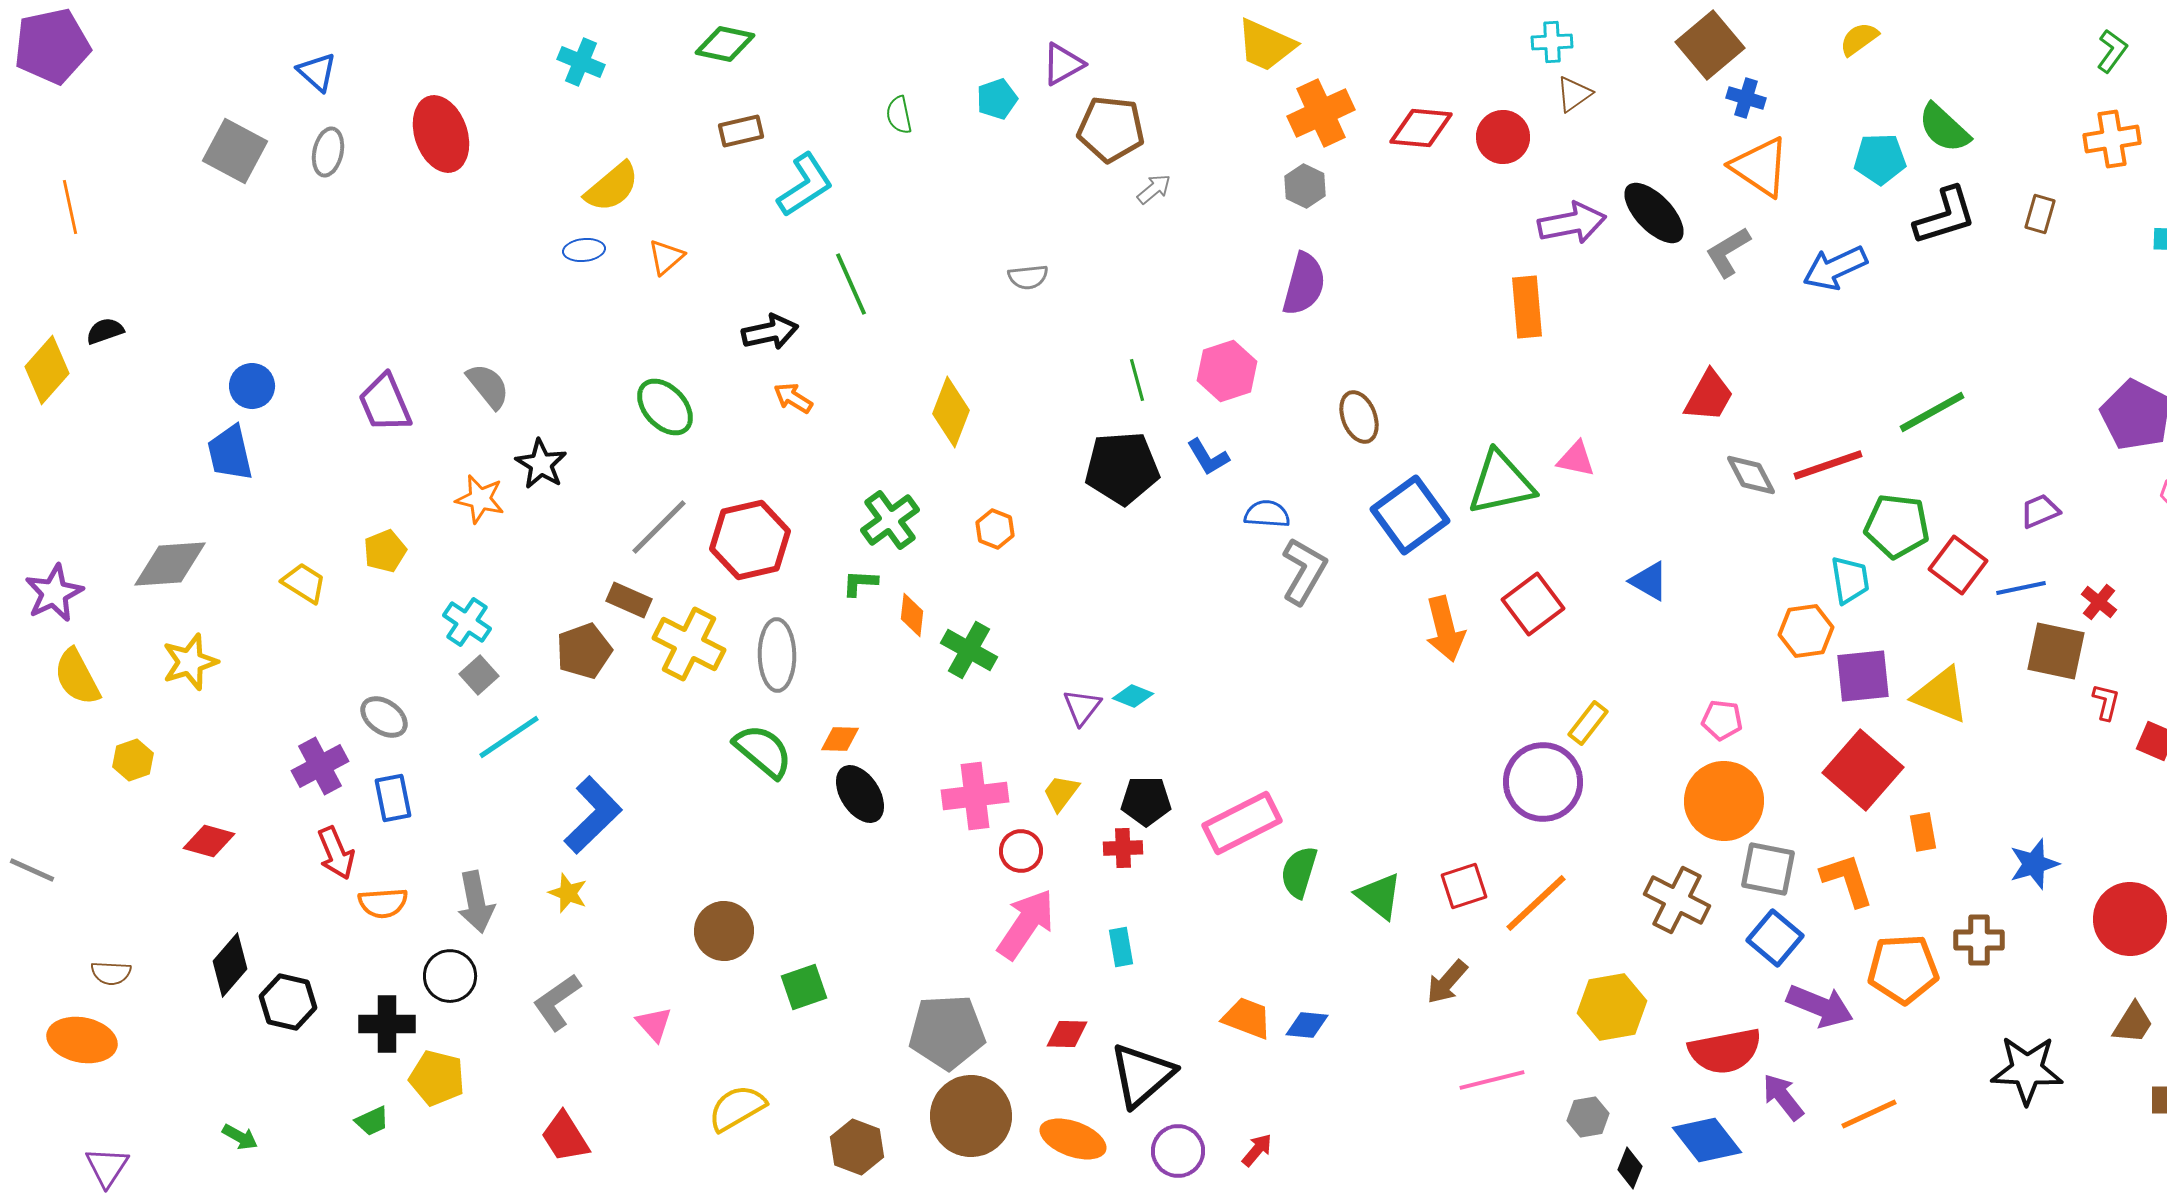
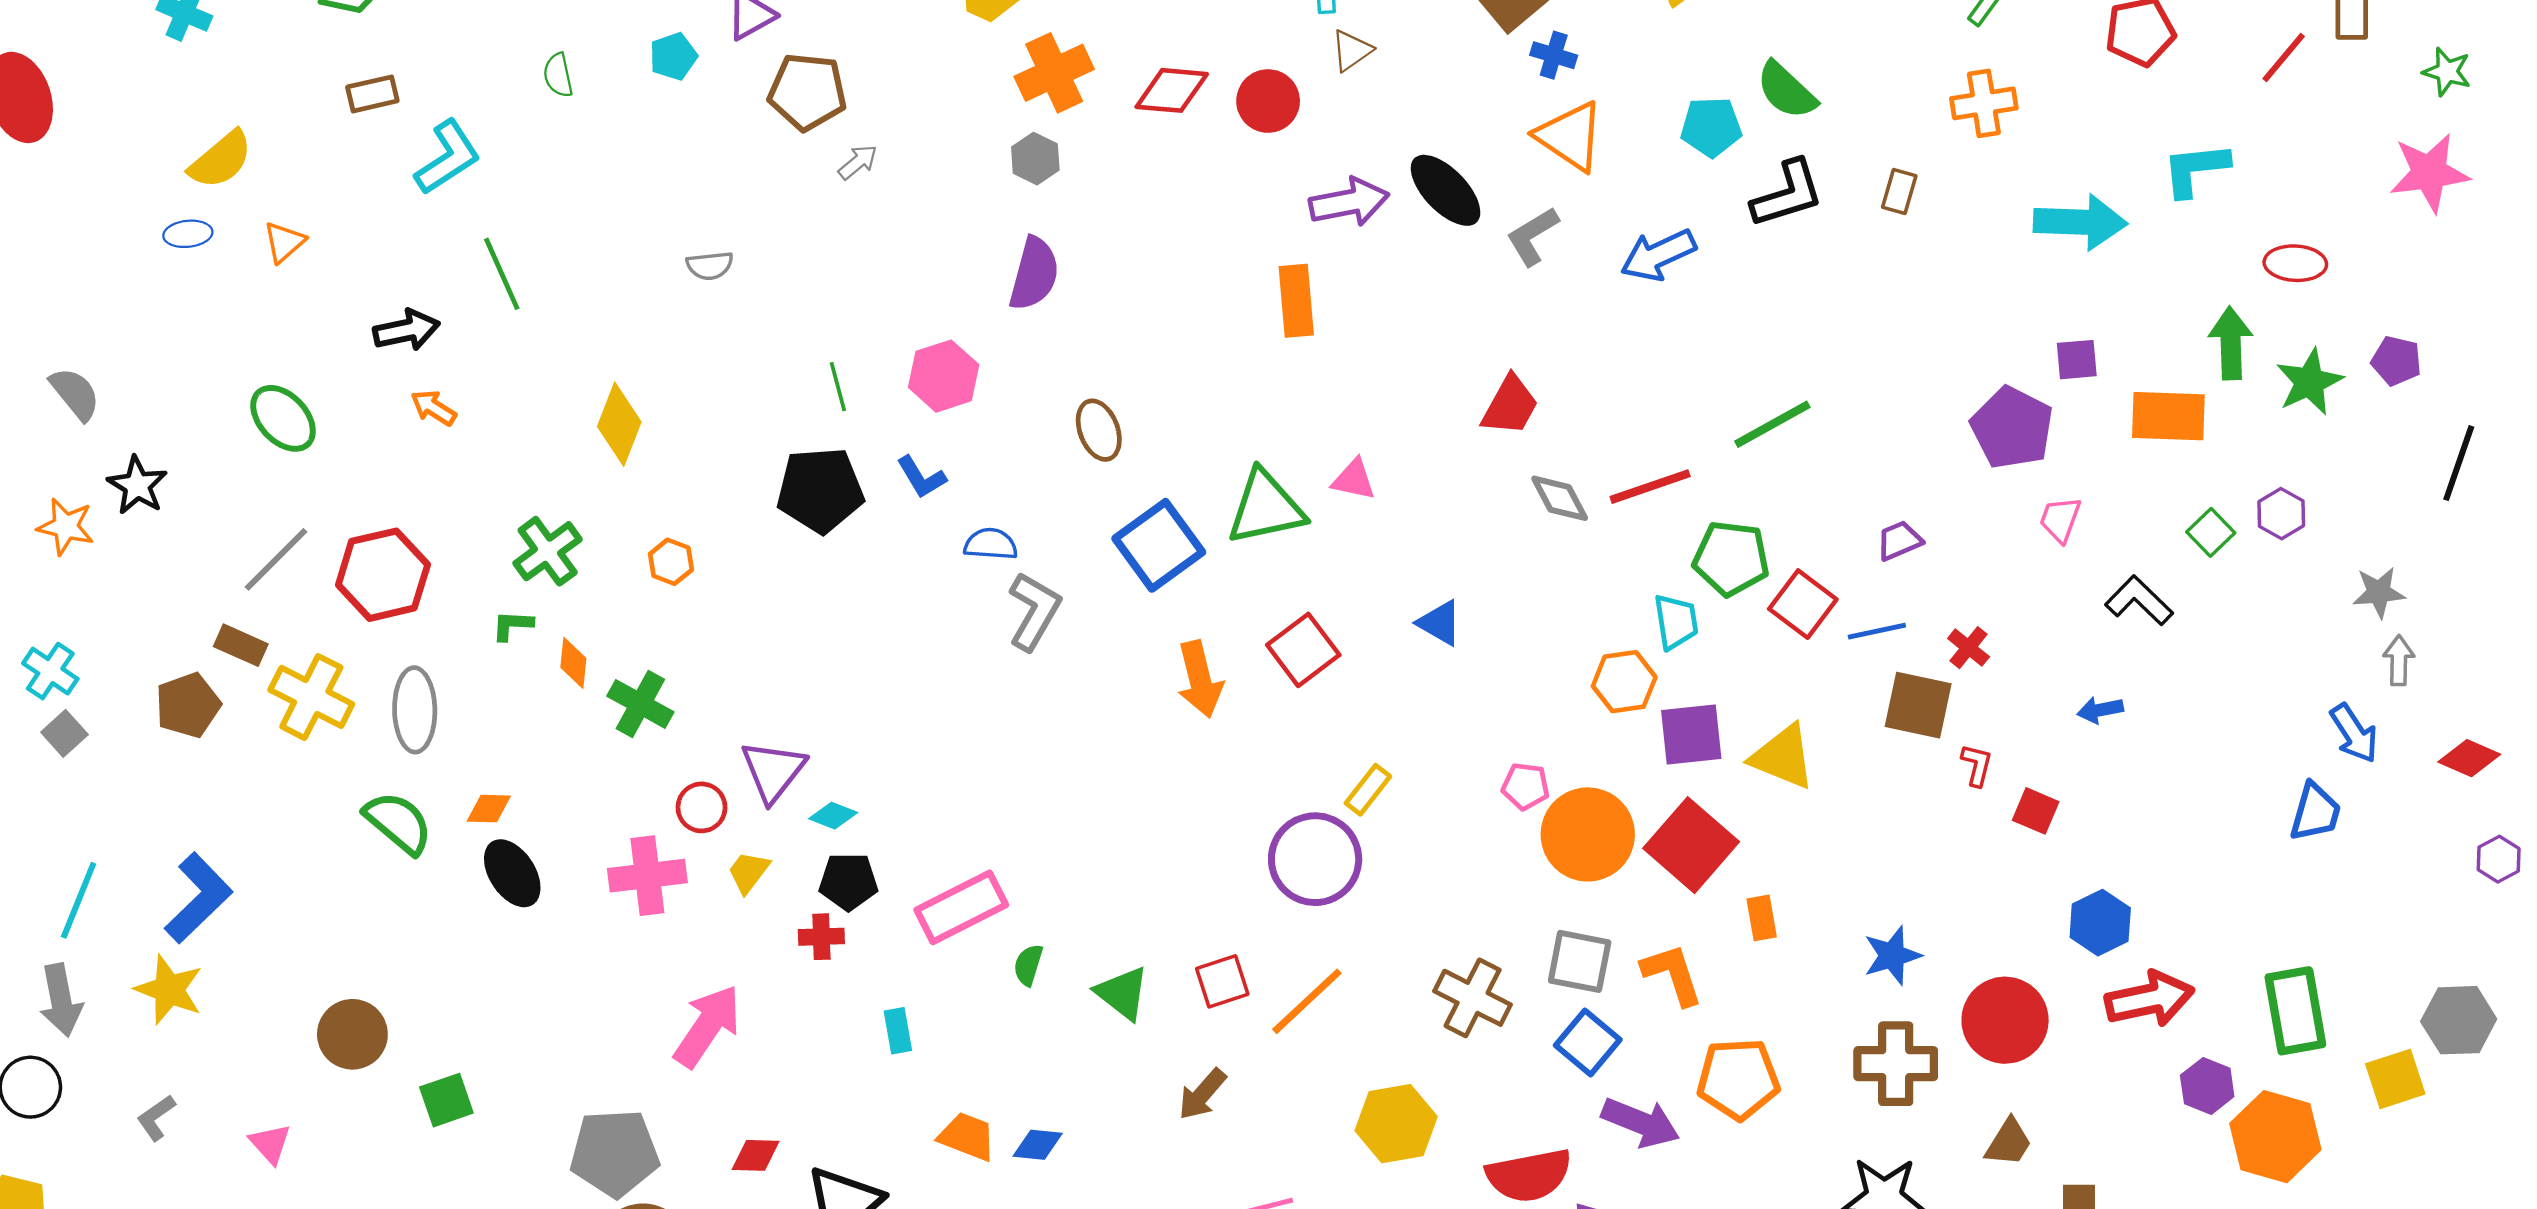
cyan diamond: (1133, 696) -> (833, 816), moved
purple triangle: (1082, 707) -> (773, 771), size x1.5
cyan line: (509, 737) -> (79, 900), moved, turned -34
orange circle: (1724, 801) -> (1588, 834), moved
red circle: (1021, 851) -> (701, 807), moved
green semicircle: (1299, 872) -> (1028, 965), size x0.7
yellow star: (568, 893) -> (169, 990), size x1.5
brown cross: (1979, 940) -> (1896, 1064), moved, size x1.4
cyan rectangle: (1121, 947) -> (898, 1031), moved
gray L-shape: (557, 1002) -> (156, 1118), size x0.7

